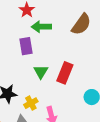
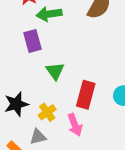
red rectangle: (65, 73) -> (86, 95), moved

